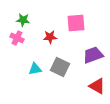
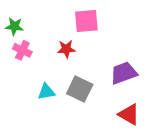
green star: (23, 20) -> (14, 26), moved
pink square: (76, 23) -> (86, 21), moved

